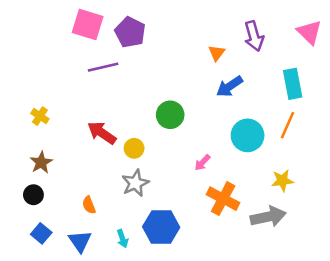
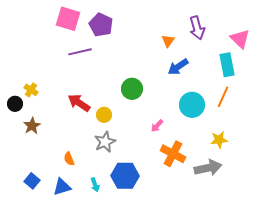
pink triangle: (309, 32) -> (240, 39), moved
black circle: (33, 195) -> (15, 104), moved
blue triangle: (80, 241) -> (62, 187), turned 48

